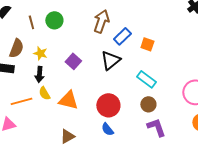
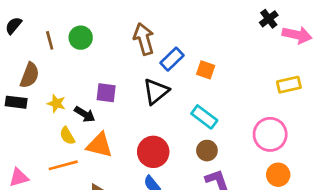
brown arrow: (101, 21) -> (144, 39), turned -35
yellow star: (40, 53) -> (56, 103), moved
purple square: (73, 61) -> (106, 93), turned -35
black arrow: (39, 74) -> (85, 114), moved, turned -63
orange line: (21, 101) -> (63, 165), moved

